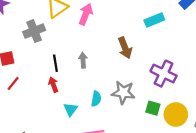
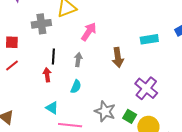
pink arrow: (86, 14) -> (89, 32), moved
gray star: (123, 92) -> (105, 111), moved
cyan semicircle: (96, 99) -> (76, 87), moved
cyan triangle: (71, 109) -> (52, 108), moved, turned -48

